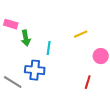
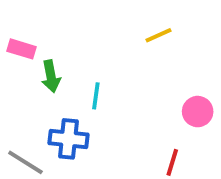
yellow line: (81, 34) -> (158, 35), moved

